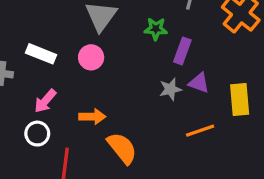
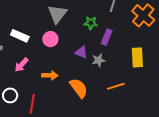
purple triangle: (199, 83) -> (81, 52), moved
yellow rectangle: (240, 100) -> (137, 57), moved
white circle: (37, 134) -> (10, 95), moved
orange semicircle: (122, 148) -> (79, 88), moved

